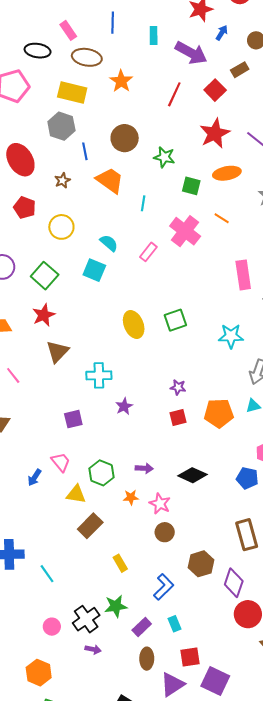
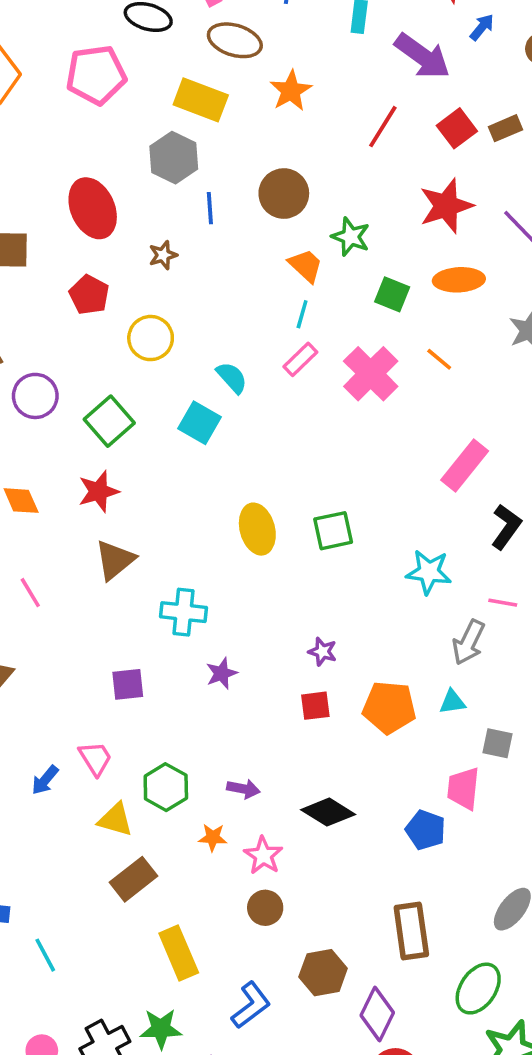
brown rectangle: (240, 70) -> (506, 128), moved
orange trapezoid: (110, 180) -> (306, 266), moved, size x0.7
pink rectangle: (148, 252) -> (300, 359), moved
pink rectangle: (243, 275) -> (465, 466), turned 40
yellow rectangle: (120, 563) -> (179, 953), size x1.6

